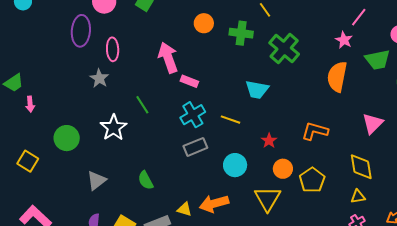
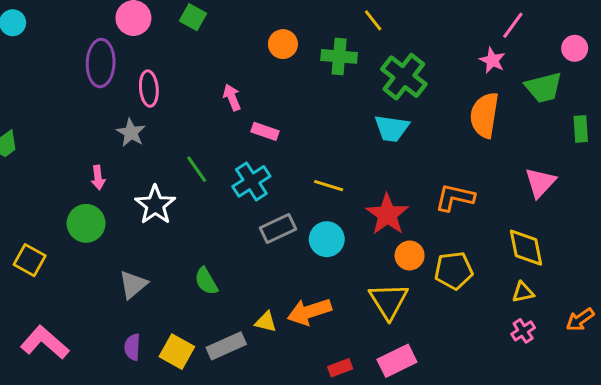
pink arrow: (168, 58) -> (232, 97), size x0.6
cyan trapezoid: (257, 90) -> (392, 128), moved
pink arrow: (30, 104) -> (98, 178), moved
cyan cross: (193, 115) -> (251, 181), moved
red star: (269, 141) -> (387, 214), size x1.8
cyan circle: (235, 165) -> (327, 239), moved
yellow pentagon: (312, 180) -> (454, 270), turned 30

